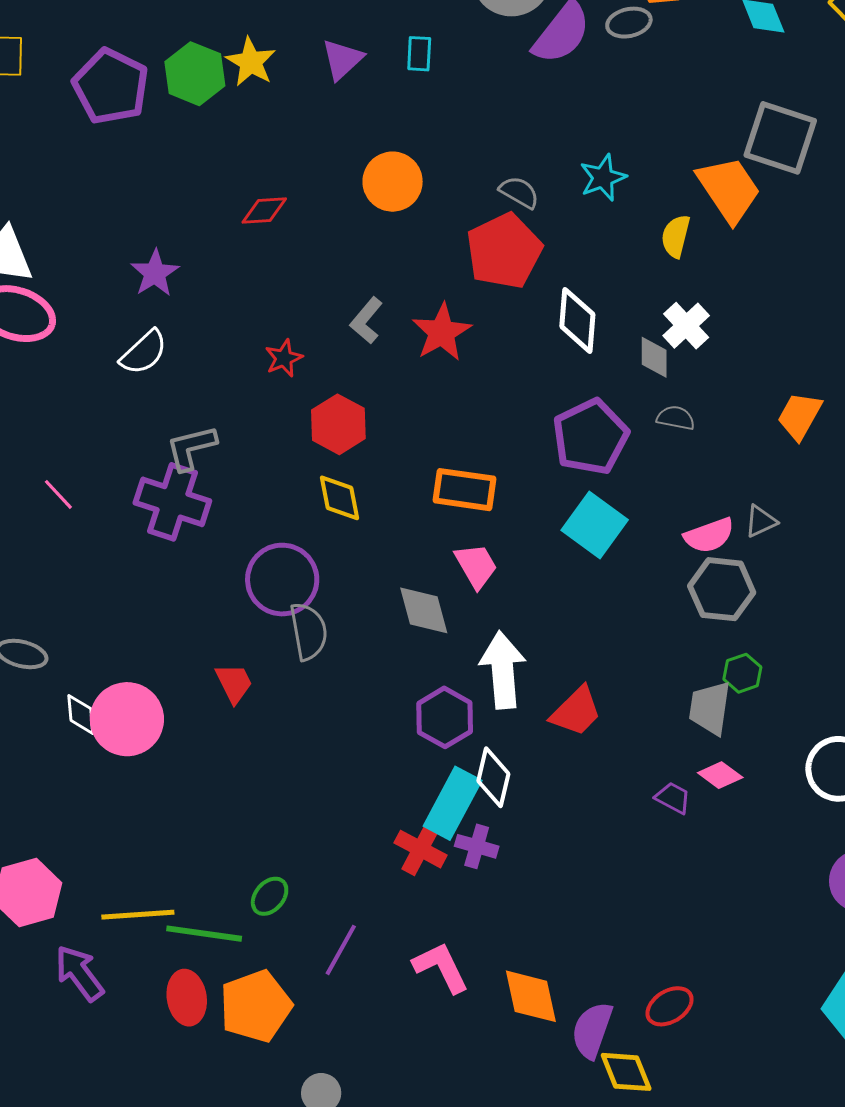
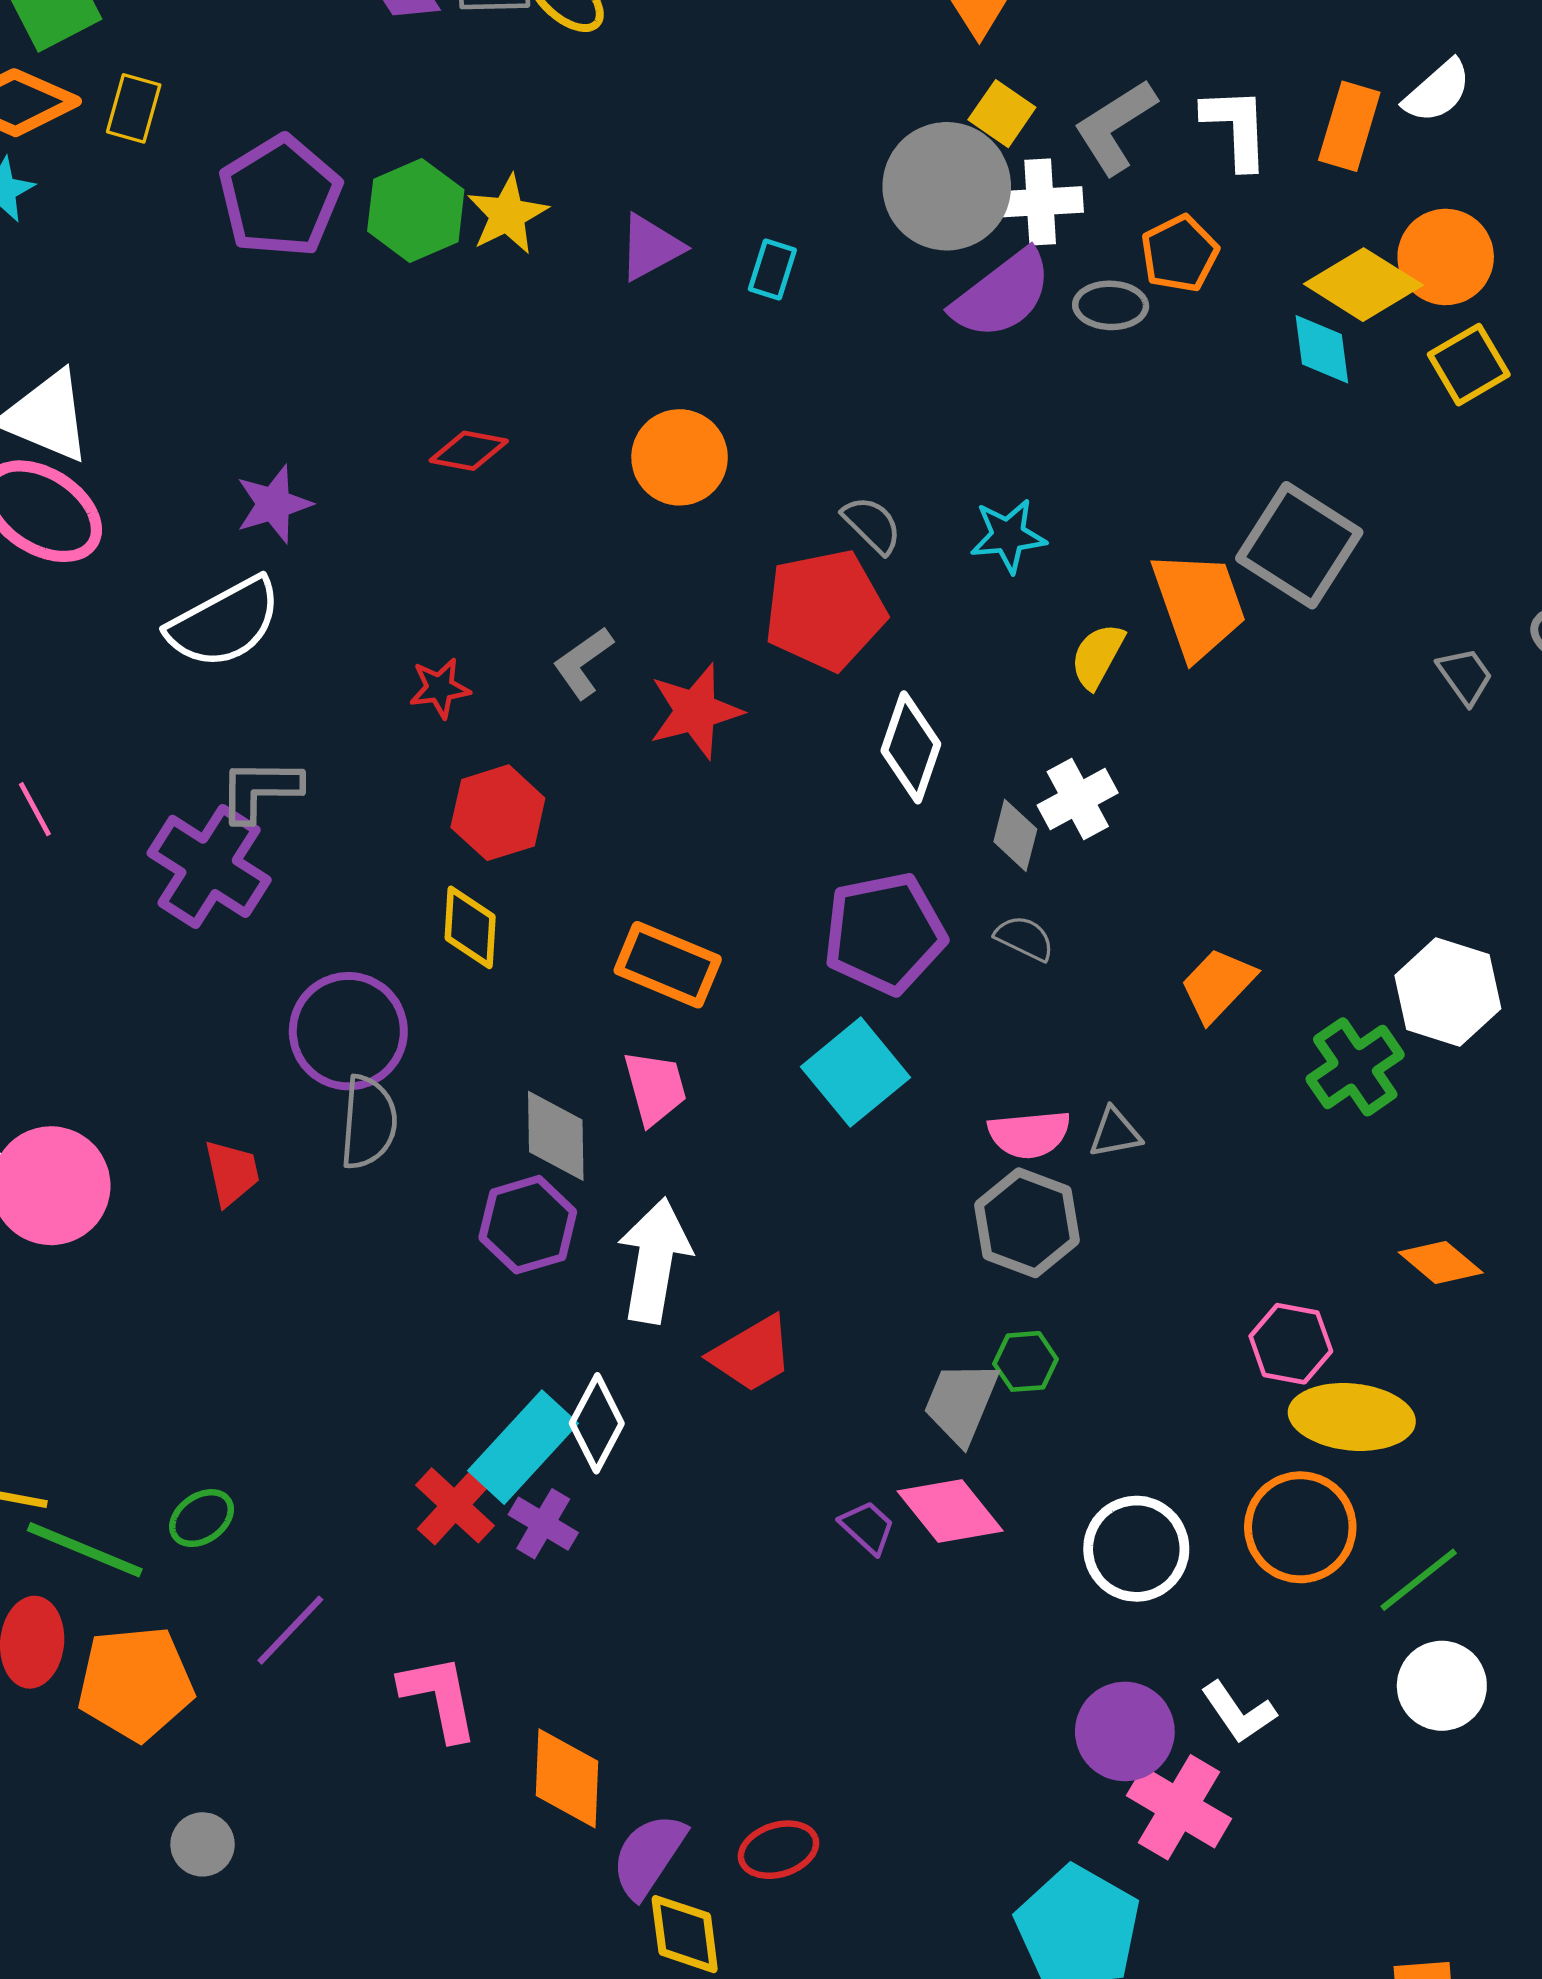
white semicircle: (144, 352) -> (224, 623), size x1.4
purple hexagon: (445, 717) -> (528, 1225), moved
pink diamond: (720, 775) -> (950, 1511), size x1.5

